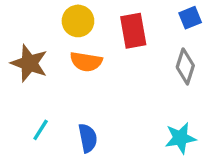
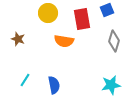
blue square: (190, 18) -> (107, 10), moved
orange semicircle: (86, 62) -> (64, 41), moved
brown star: (29, 63) -> (18, 39), size x0.6

